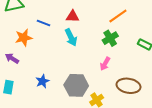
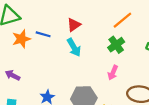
red triangle: (73, 16) -> (74, 25), turned -32
orange star: (24, 38) -> (21, 39), moved

